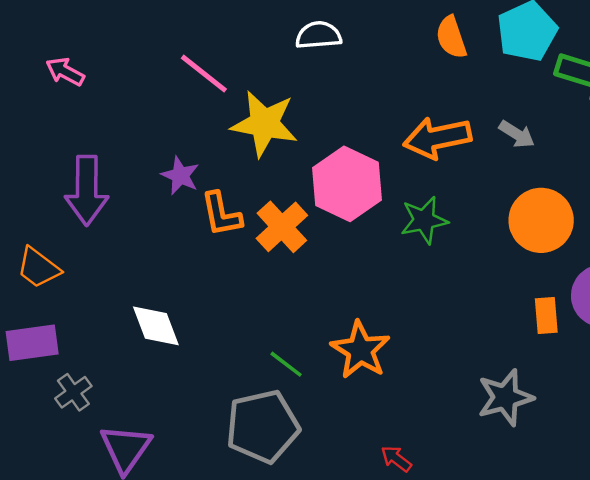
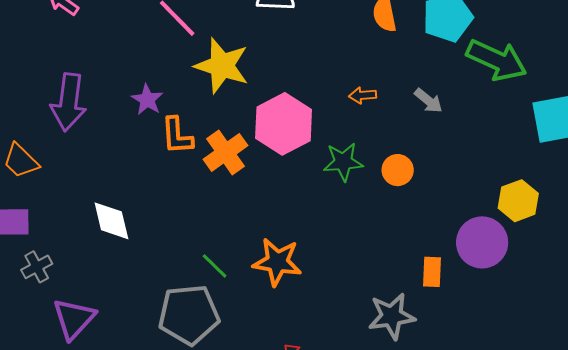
orange arrow: (437, 138) -> (363, 95), size x0.5
orange circle: (541, 220) -> (398, 170), moved, size x0.6
orange rectangle: (546, 315) -> (432, 272), moved
orange star: (360, 350) -> (277, 262), turned -30

